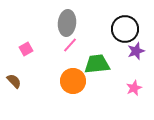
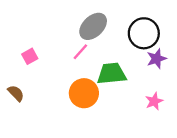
gray ellipse: (67, 23) -> (93, 26), moved, turned 40

